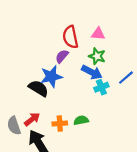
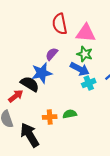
pink triangle: (98, 34) -> (86, 33), size x1.5
red semicircle: (70, 37) -> (60, 24), moved
red arrow: (32, 119) -> (16, 96), moved

